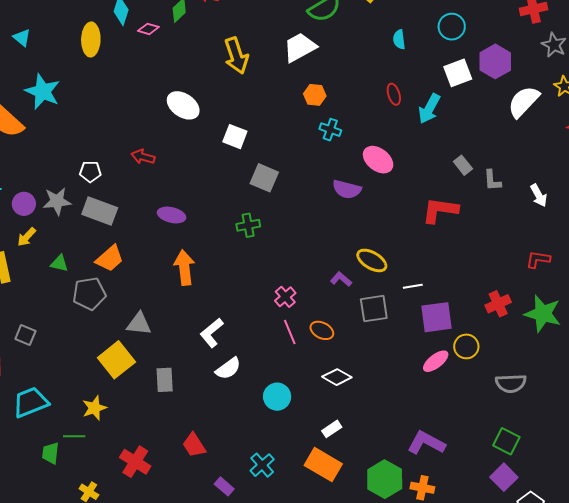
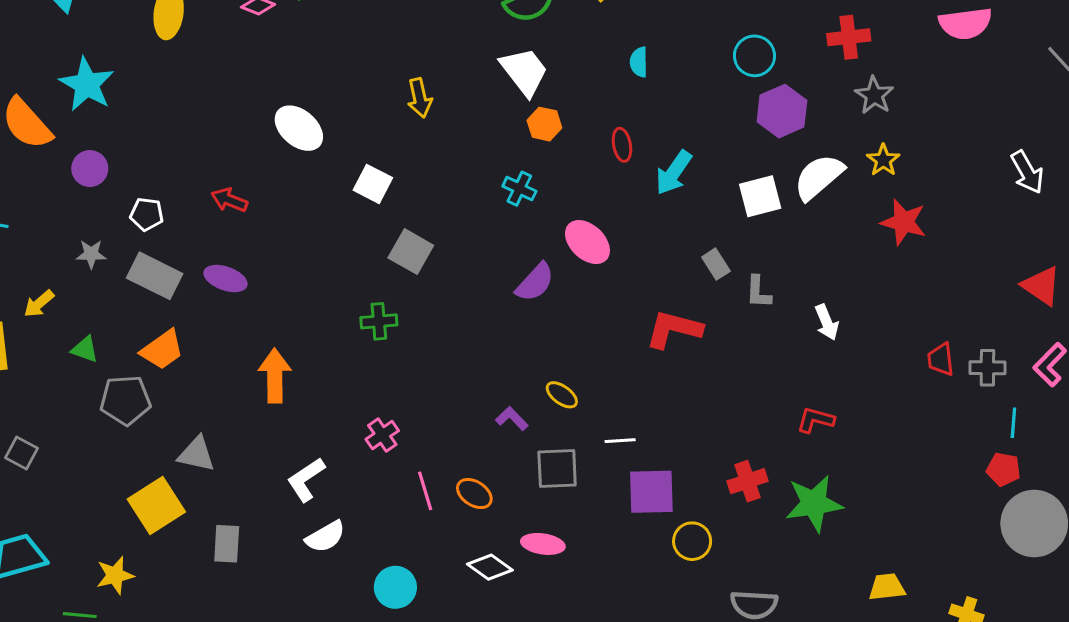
cyan circle: (452, 27) -> (754, 56), moved
white trapezoid: (300, 47) -> (524, 71), moved, turned 75
yellow arrow: (236, 56) -> (420, 98), moved, size x0.7
white square: (458, 73) -> (760, 196), moved
orange hexagon: (315, 95) -> (544, 124), moved
purple semicircle: (347, 189) -> (535, 282), turned -68
gray star: (57, 201) -> (91, 254), size x0.7
purple circle: (24, 204) -> (90, 169), moved
purple ellipse: (172, 215) -> (226, 279), moved
yellow ellipse: (372, 260) -> (562, 395), size x0.7
pink cross: (285, 297) -> (382, 435), moved
green star: (543, 314) -> (814, 503), turned -30
pink ellipse: (436, 361) -> (543, 544), moved, turned 40

